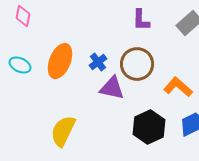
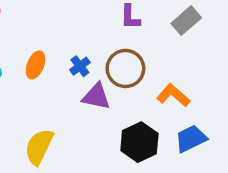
orange ellipse: (60, 61) -> (35, 65), size x0.7

